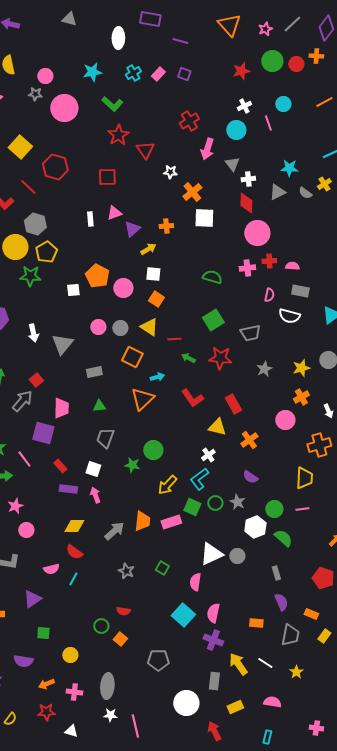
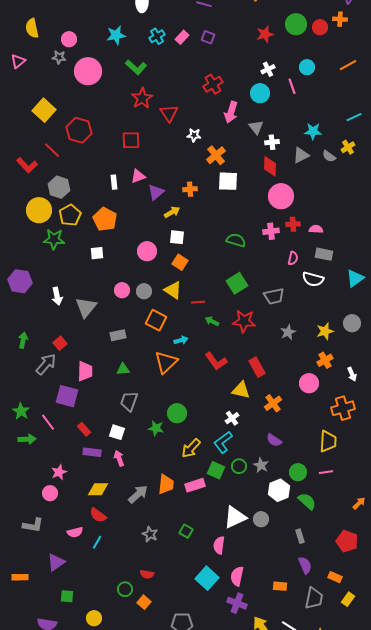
orange pentagon: (97, 276) -> (105, 219), moved
pink star: (15, 506) -> (59, 472), moved

